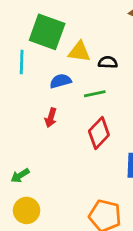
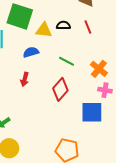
black semicircle: (108, 62) -> (63, 25), moved
green line: (95, 94) -> (66, 61), moved, turned 42

